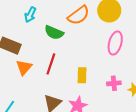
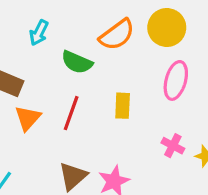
yellow rectangle: (82, 75) -> (123, 106), moved
pink cross: (114, 83) -> (173, 146), turned 32

